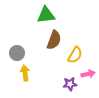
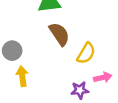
brown semicircle: (54, 40) -> (59, 34), turned -54

